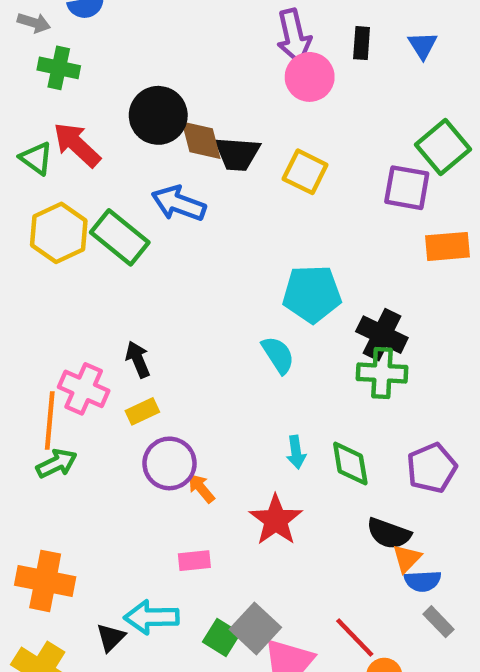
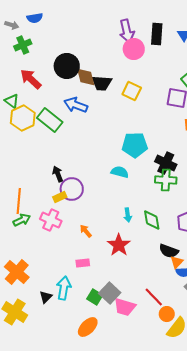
black rectangle: (362, 43) -> (157, 34), size x1.5
green cross: (59, 68) -> (23, 45), turned -36
green triangle: (36, 158) -> (12, 101), moved
cyan semicircle: (278, 355) -> (120, 172), turned -42
pink cross: (84, 389) -> (51, 220), moved
purple circle: (170, 463) -> (72, 189), moved
orange cross: (45, 581) -> (17, 272), turned 30
cyan arrow: (151, 617) -> (64, 288), turned 100

